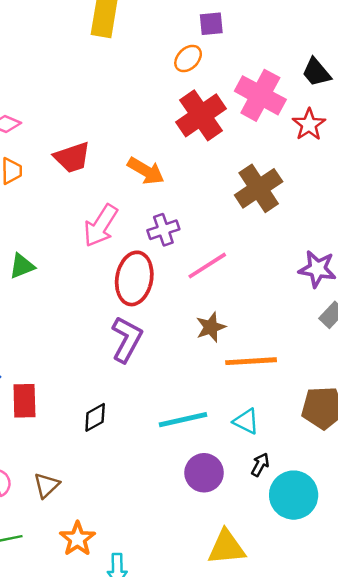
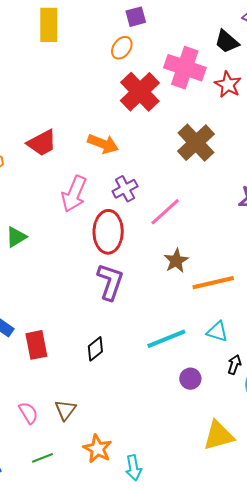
purple circle: (204, 473) -> (190, 379), size x0.7

